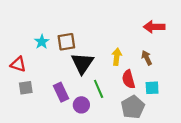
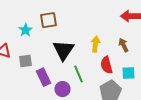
brown square: (66, 42) -> (48, 20), moved
gray square: (26, 88) -> (26, 61), moved

